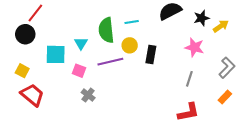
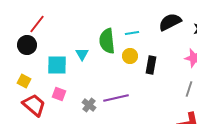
purple line: (110, 62) -> (116, 98), moved
pink square: (79, 71) -> (59, 94), moved

